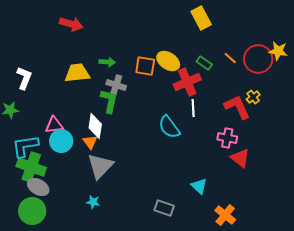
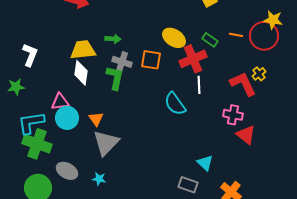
yellow star: (278, 51) -> (273, 20), moved
orange line: (230, 58) -> (236, 35), turned -32
orange square: (145, 66) -> (151, 60), moved
white diamond: (95, 126) -> (81, 73), moved
gray ellipse: (38, 187) -> (67, 171), moved
gray rectangle: (164, 208) -> (188, 185), moved

